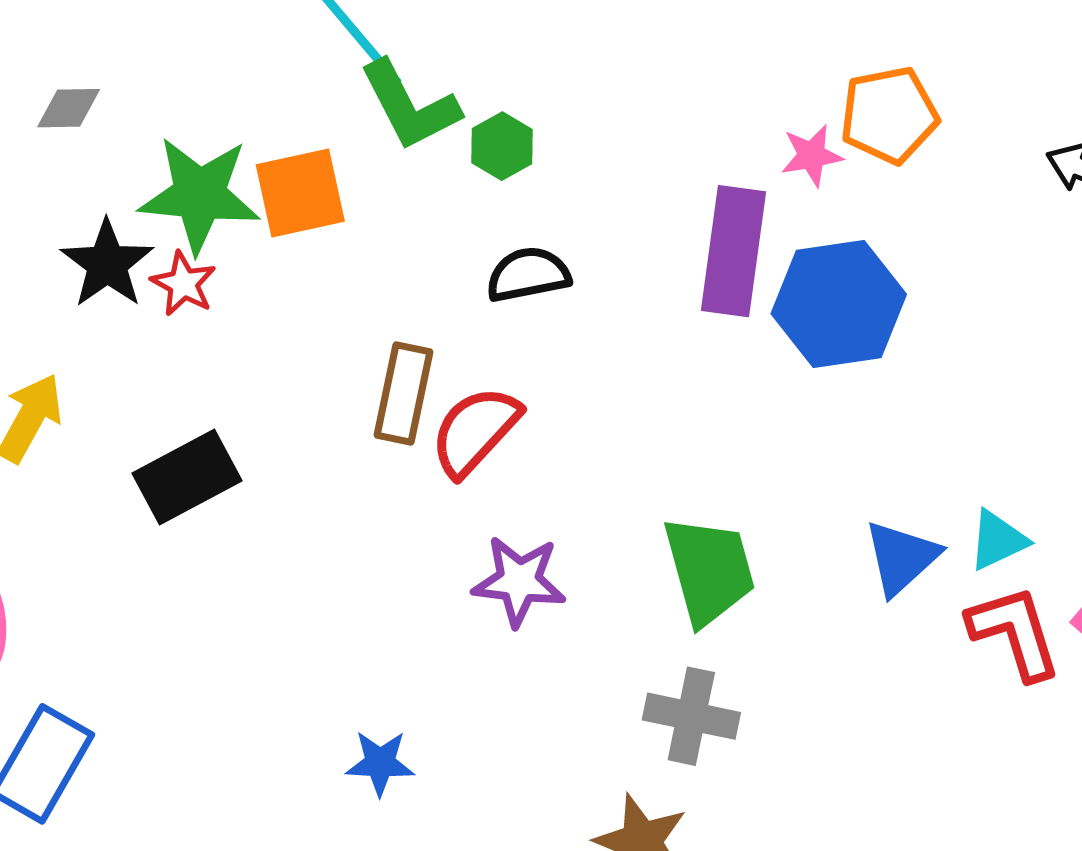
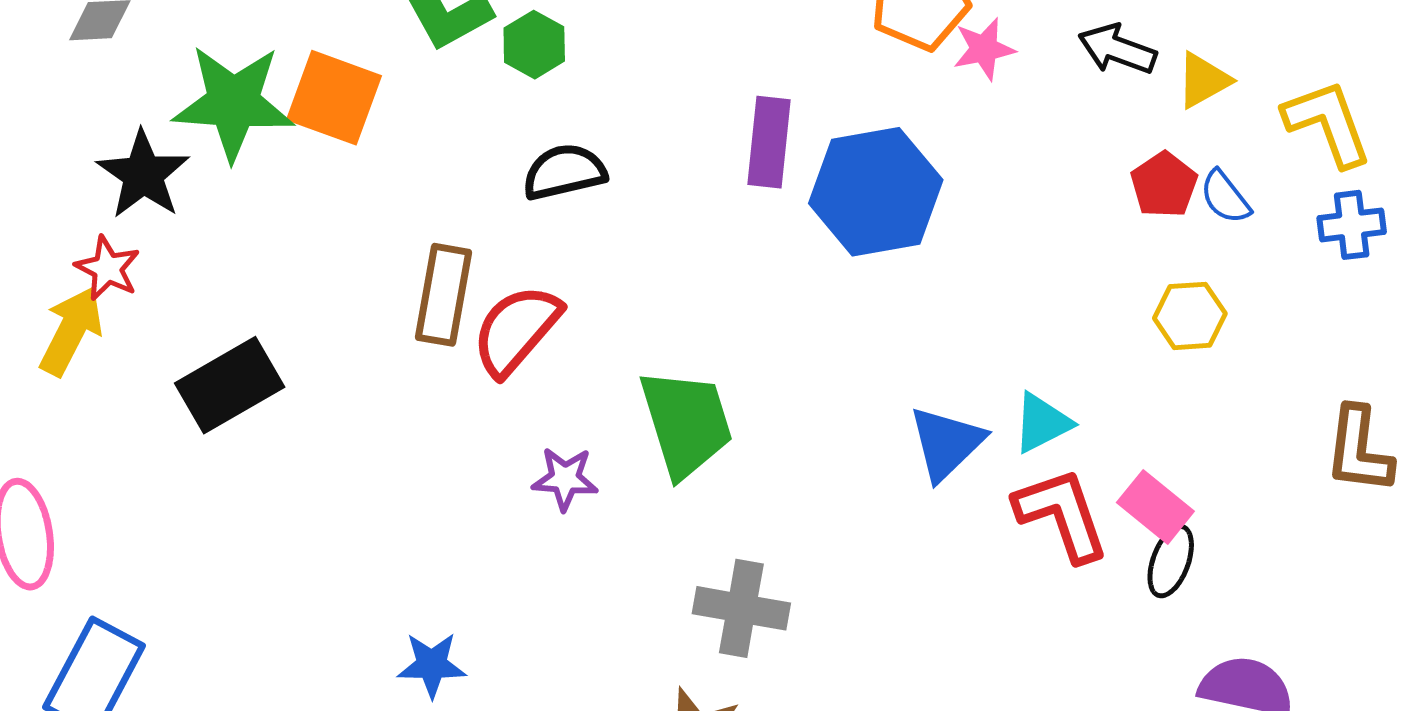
pink star: (812, 155) -> (984, 49), moved
orange square: (300, 193) -> (334, 98), turned 34
purple rectangle: (734, 251) -> (769, 142), size x0.7
red star: (183, 284) -> (108, 268), moved
green trapezoid: (709, 570) -> (686, 423), moved
purple star: (519, 581) -> (565, 479), size x0.7

